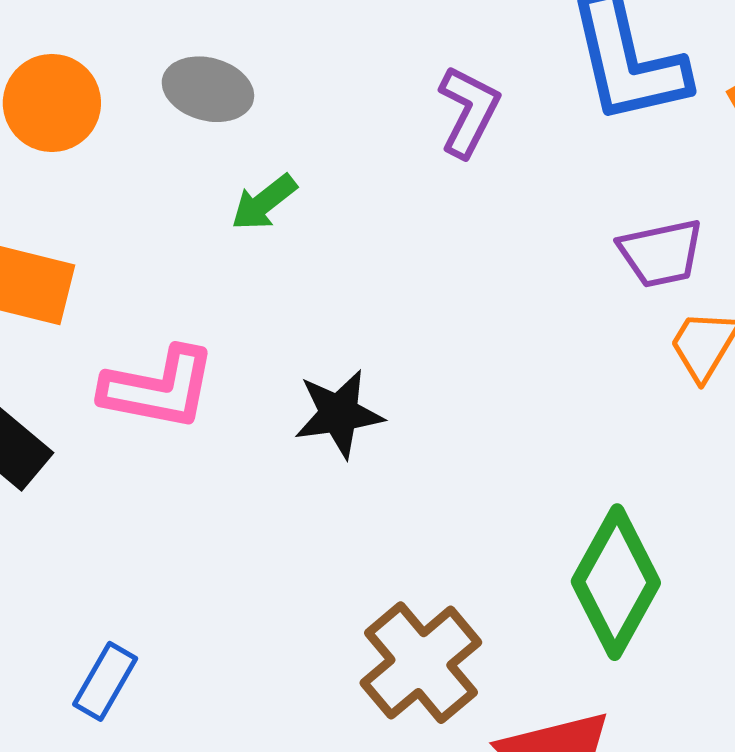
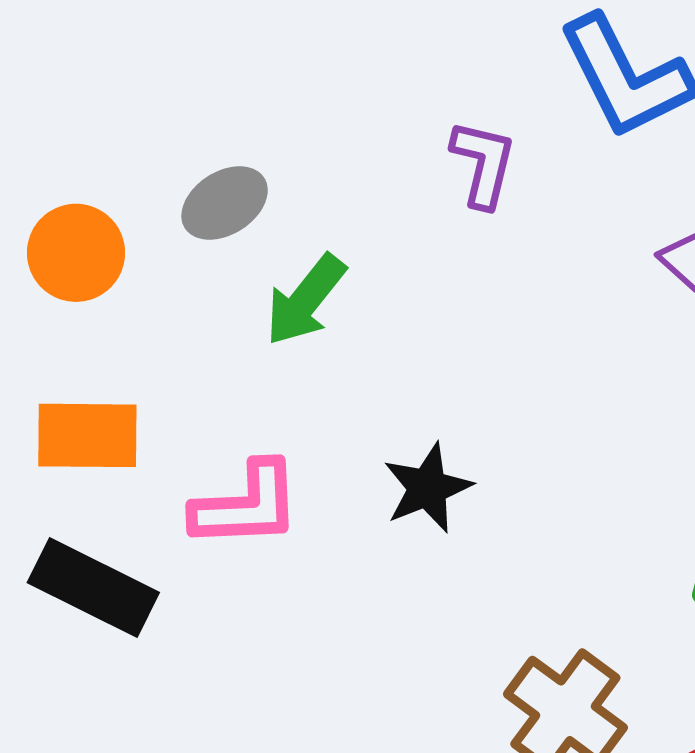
gray ellipse: (208, 89) -> (225, 203), turned -34
green arrow: (264, 202) -> (305, 300), size x1.4

